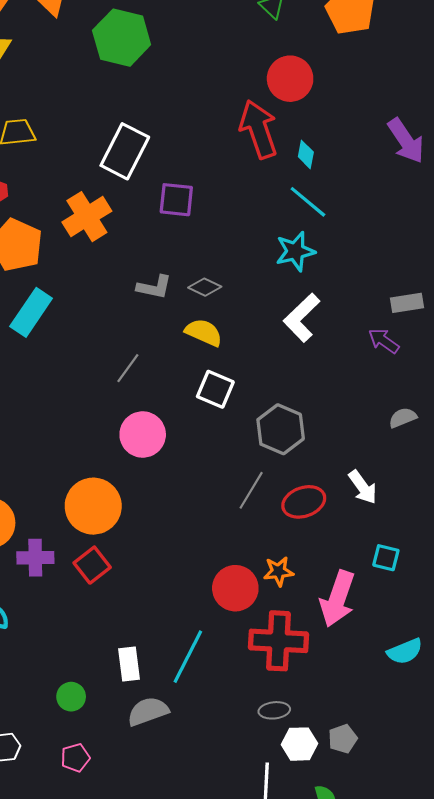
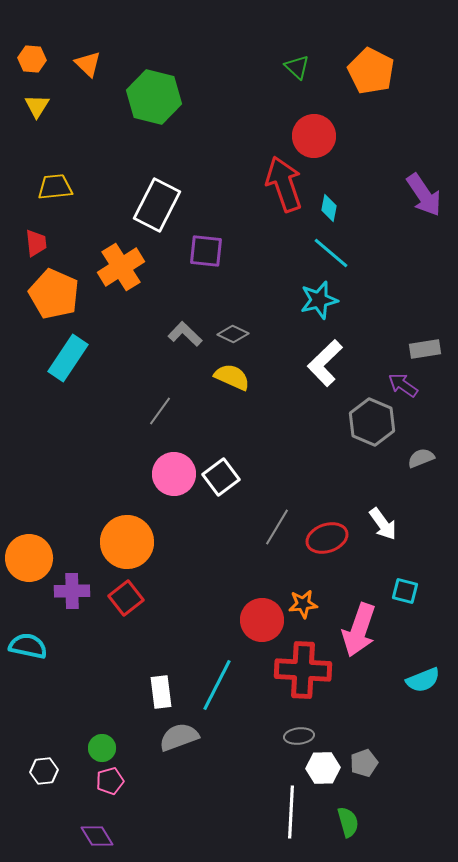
gray L-shape: (154, 287) -> (185, 334), turned -148
white square: (215, 389) -> (221, 477), moved, turned 30
gray hexagon: (281, 429) -> (372, 422), moved
green circle: (71, 697) -> (102, 748), moved

